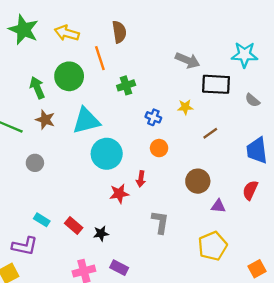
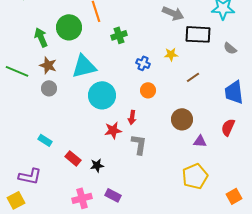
gray circle: (35, 163) -> (49, 88), moved
cyan rectangle: (42, 220) -> (45, 140), moved
gray L-shape: (160, 222) -> (139, 144), moved

